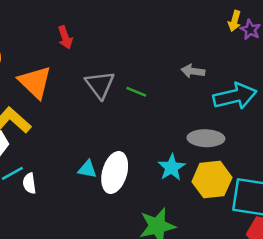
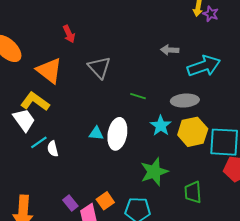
green line: (136, 92) -> (138, 96), moved

